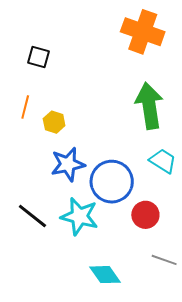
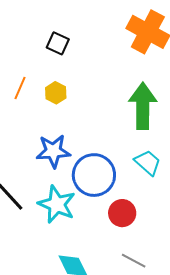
black square: (39, 57) -> (58, 43), moved
yellow hexagon: (54, 122) -> (56, 93), moved

